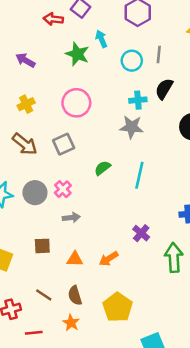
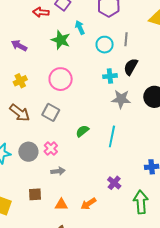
gray star: (132, 127) -> (121, 99), moved
gray square: (64, 144) -> (51, 112), turned -36

